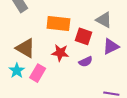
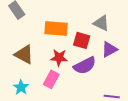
purple semicircle: (86, 62) -> (85, 66), size x1.6
cyan star: (17, 71) -> (21, 87), moved
pink rectangle: (38, 73) -> (51, 79), moved

